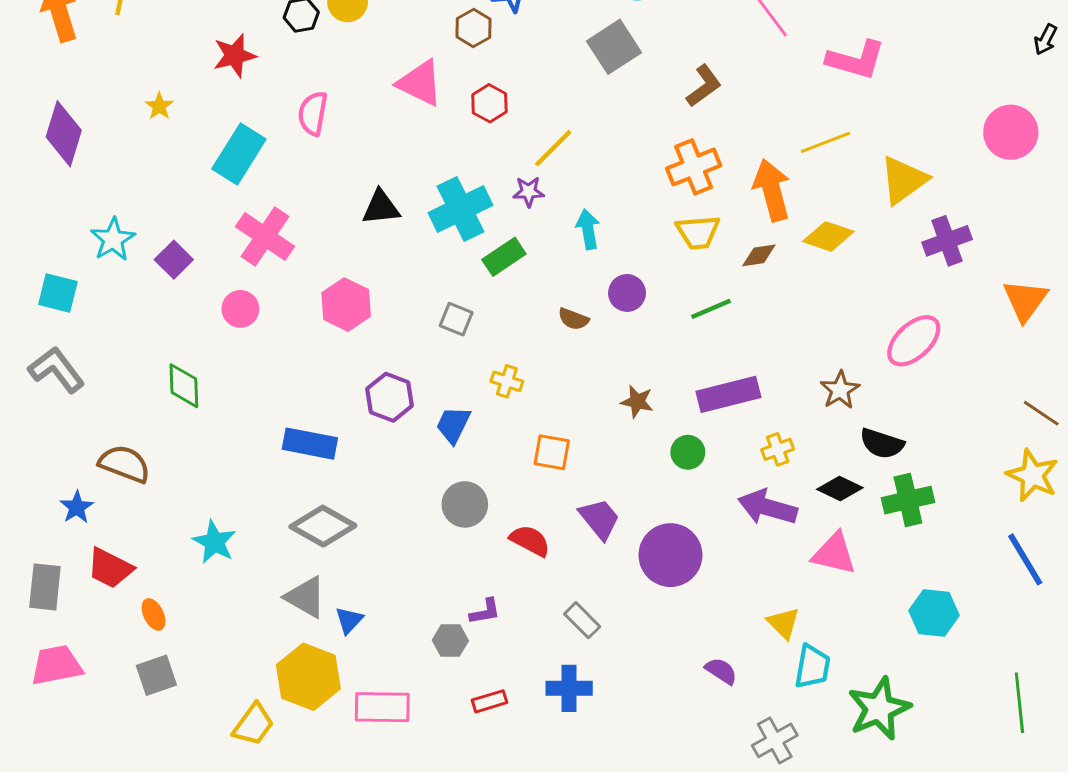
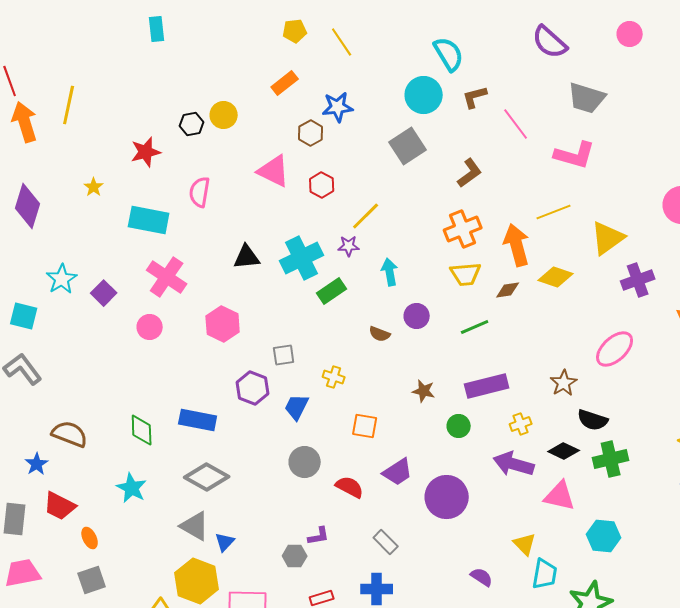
cyan rectangle: (239, 154) -> (149, 220), turned 69
gray square: (456, 319) -> (284, 355), moved, turned -30
green diamond: (184, 386) -> (142, 430), moved
purple trapezoid: (600, 519) -> (398, 472), turned 96
cyan hexagon: (934, 613) -> (604, 536), moved

